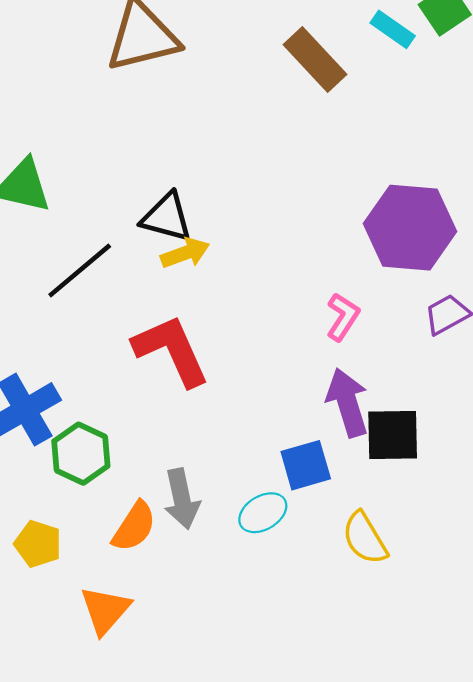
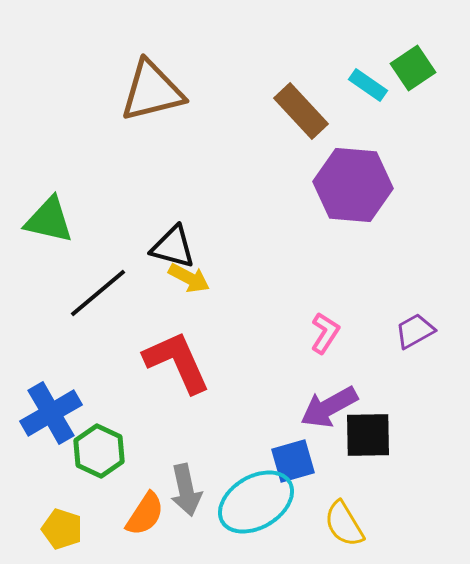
purple hexagon: (410, 228) -> (353, 185), moved
yellow arrow: (185, 253) -> (189, 278), turned 48
purple arrow: (347, 403) -> (329, 407), turned -102
cyan ellipse: (263, 513) -> (256, 502), size x1.8

